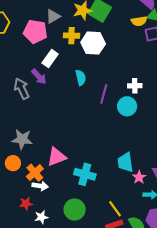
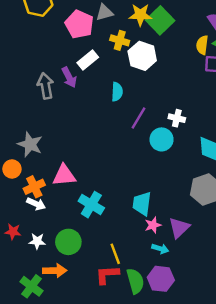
yellow semicircle: (139, 21) -> (202, 45), turned 91
red star: (26, 204) -> (13, 232), moved
white star: (41, 217) -> (37, 241), moved

